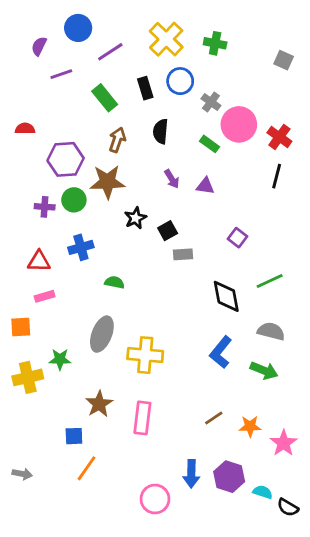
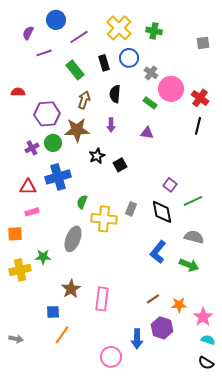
gray square: (284, 60) -> (203, 43), turned -32
purple arrow: (172, 179) -> (111, 125), moved, turned 32
purple cross: (45, 207) -> (32, 148), turned -32
purple square: (237, 238) -> (170, 185), moved
blue cross: (81, 247) -> (58, 177), size x1.4
gray rectangle: (183, 254) -> (131, 209), moved, turned -64
green semicircle: (114, 282) -> (82, 202), turned -80
yellow cross: (145, 355) -> (104, 219), moved
purple hexagon: (229, 477) -> (162, 328), moved
cyan semicircle: (263, 492) -> (208, 340), moved

